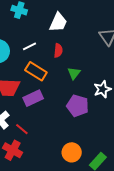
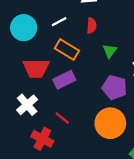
red line: (22, 129) -> (62, 118), moved
orange circle: (72, 152) -> (110, 123), moved, size x1.4

